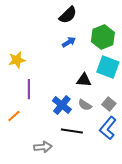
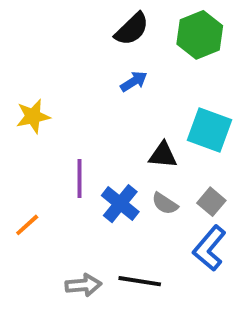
green hexagon: (103, 37) -> (200, 35), moved
purple line: (29, 89) -> (80, 178), moved
black line: (72, 131) -> (140, 281), moved

